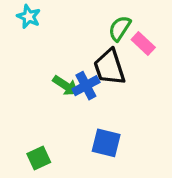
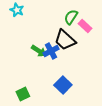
black trapezoid: (109, 67) -> (65, 40), turned -30
blue square: (106, 143) -> (63, 85), turned 30

